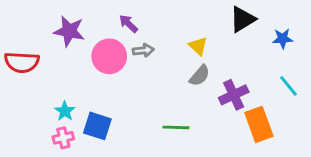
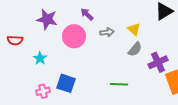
gray arrow: (143, 50) -> (107, 32), moved
red semicircle: (22, 62) -> (15, 40), size x0.7
cyan star: (65, 111) -> (40, 58), moved

